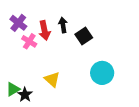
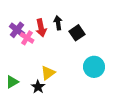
purple cross: (18, 23) -> (17, 30), moved
yellow triangle: (52, 79) -> (48, 73), turned 42
black star: (25, 95) -> (38, 87), moved

